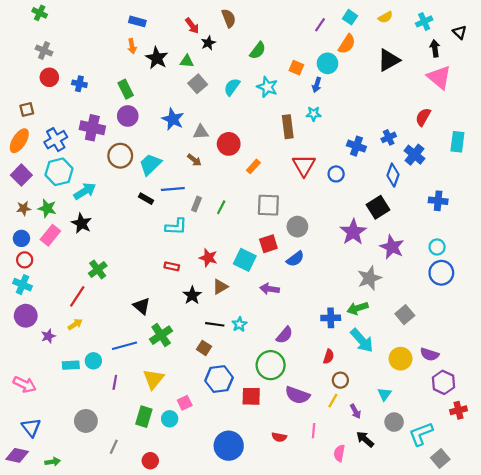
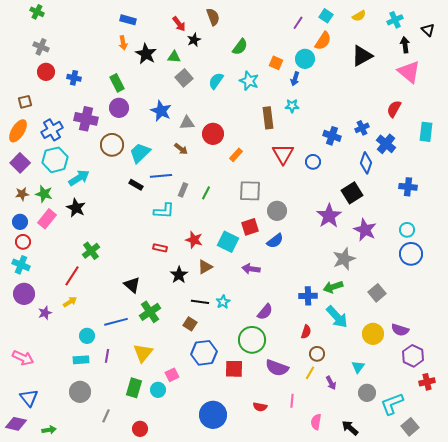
cyan rectangle: (71, 365) -> (81, 360), moved
black arrow: (365, 439) -> (350, 428), moved

